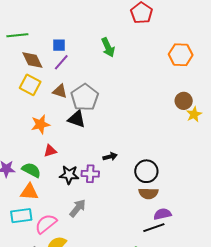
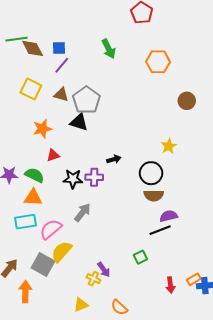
orange hexagon: (181, 55) -> (158, 62), moved
brown diamond: (32, 60) -> (33, 48), moved
yellow star: (194, 114) -> (169, 146), moved

